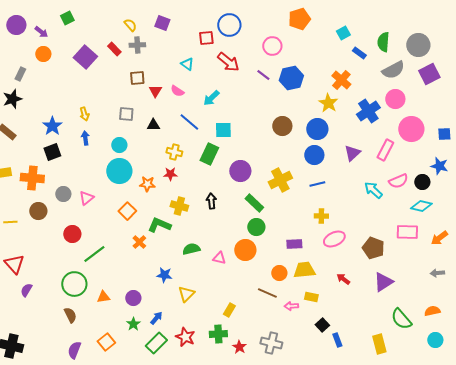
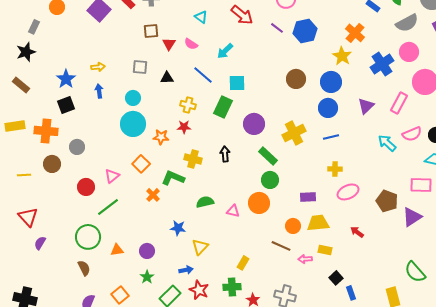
yellow arrow: (84, 114) -> (98, 67), turned -80
pink triangle: (86, 198) -> (112, 176), moved
purple triangle: (383, 282) -> (412, 217), moved
blue arrow: (156, 318) -> (186, 270), moved, turned 40

